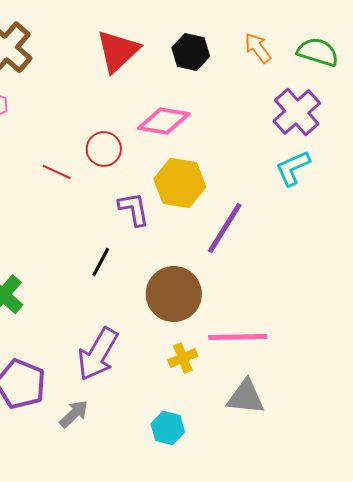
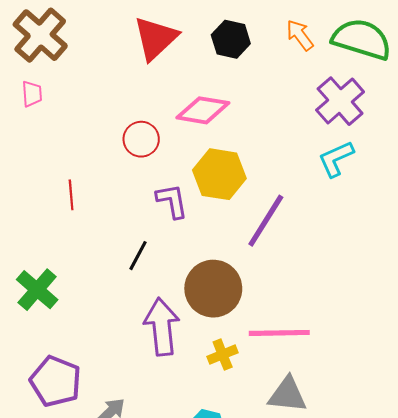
green semicircle: (318, 52) -> (362, 39), size x1.4
red line: (57, 172) -> (71, 195), moved, turned 60
purple arrow: (98, 354) -> (162, 327), moved, turned 144

